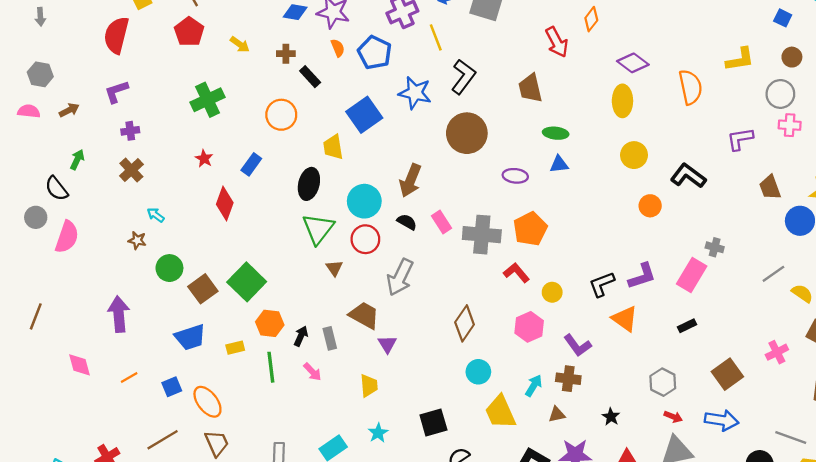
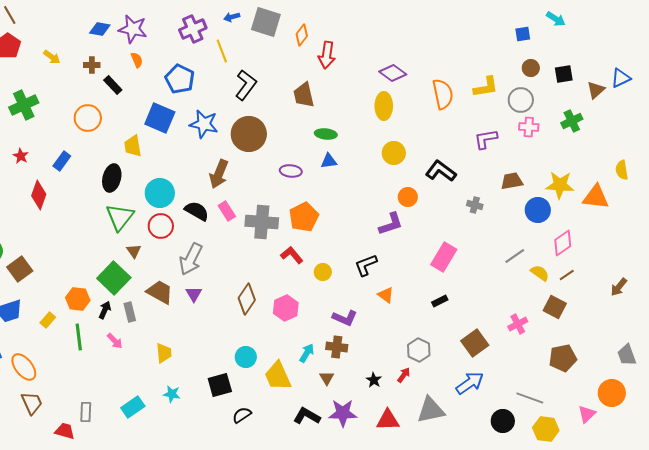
blue square: (783, 18) -> (523, 34), turned -35
orange diamond: (591, 19) -> (302, 35), moved
red arrow: (557, 42) -> (327, 55), turned 36
blue pentagon: (375, 52) -> (180, 79), moved
yellow L-shape: (740, 59) -> (486, 87), moved
blue star: (415, 93) -> (204, 124), moved
blue square: (364, 115) -> (160, 118), turned -32
brown arrow: (410, 180) -> (219, 174), moved
brown trapezoid: (770, 187) -> (512, 181), turned 100
black semicircle: (407, 222) -> (197, 211), size x1.4
gray cross: (715, 247) -> (475, 205), moved
purple L-shape: (642, 276) -> (391, 224), moved
green square: (247, 282) -> (114, 278), moved
orange triangle: (625, 319) -> (386, 295), size x0.7
pink hexagon: (529, 327) -> (286, 308), moved
purple triangle: (387, 344) -> (194, 294), moved
purple L-shape: (578, 345) -> (345, 318), turned -30
yellow rectangle: (235, 348) -> (48, 320), turned -35
cyan circle: (478, 372) -> (246, 357), moved
brown triangle: (557, 414) -> (327, 378), turned -49
red arrow: (673, 417) -> (404, 375), moved, turned -77
blue arrow: (722, 420) -> (470, 383), turned -44
cyan star: (378, 433) -> (172, 394), turned -30

